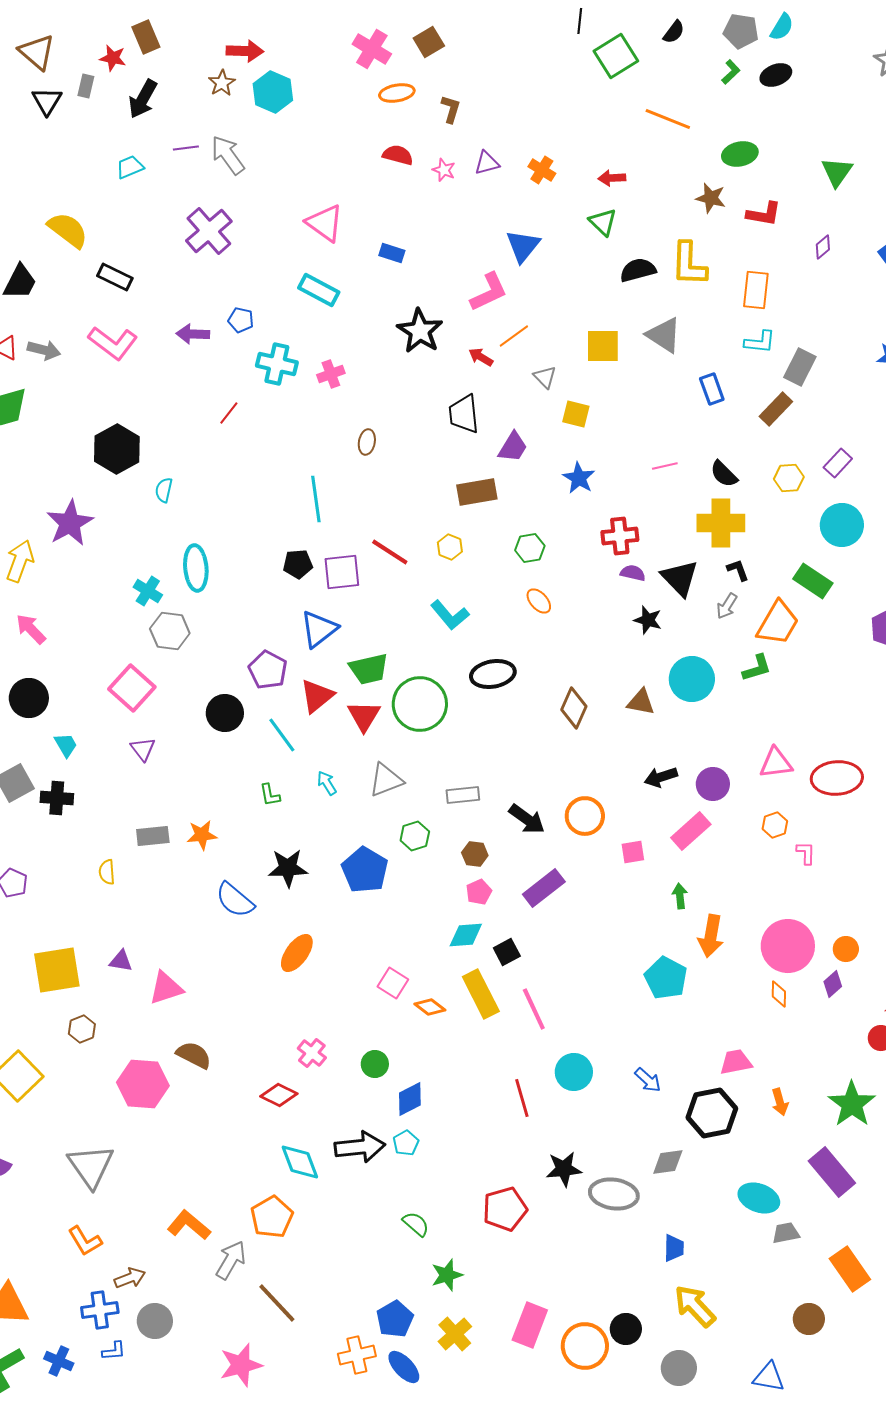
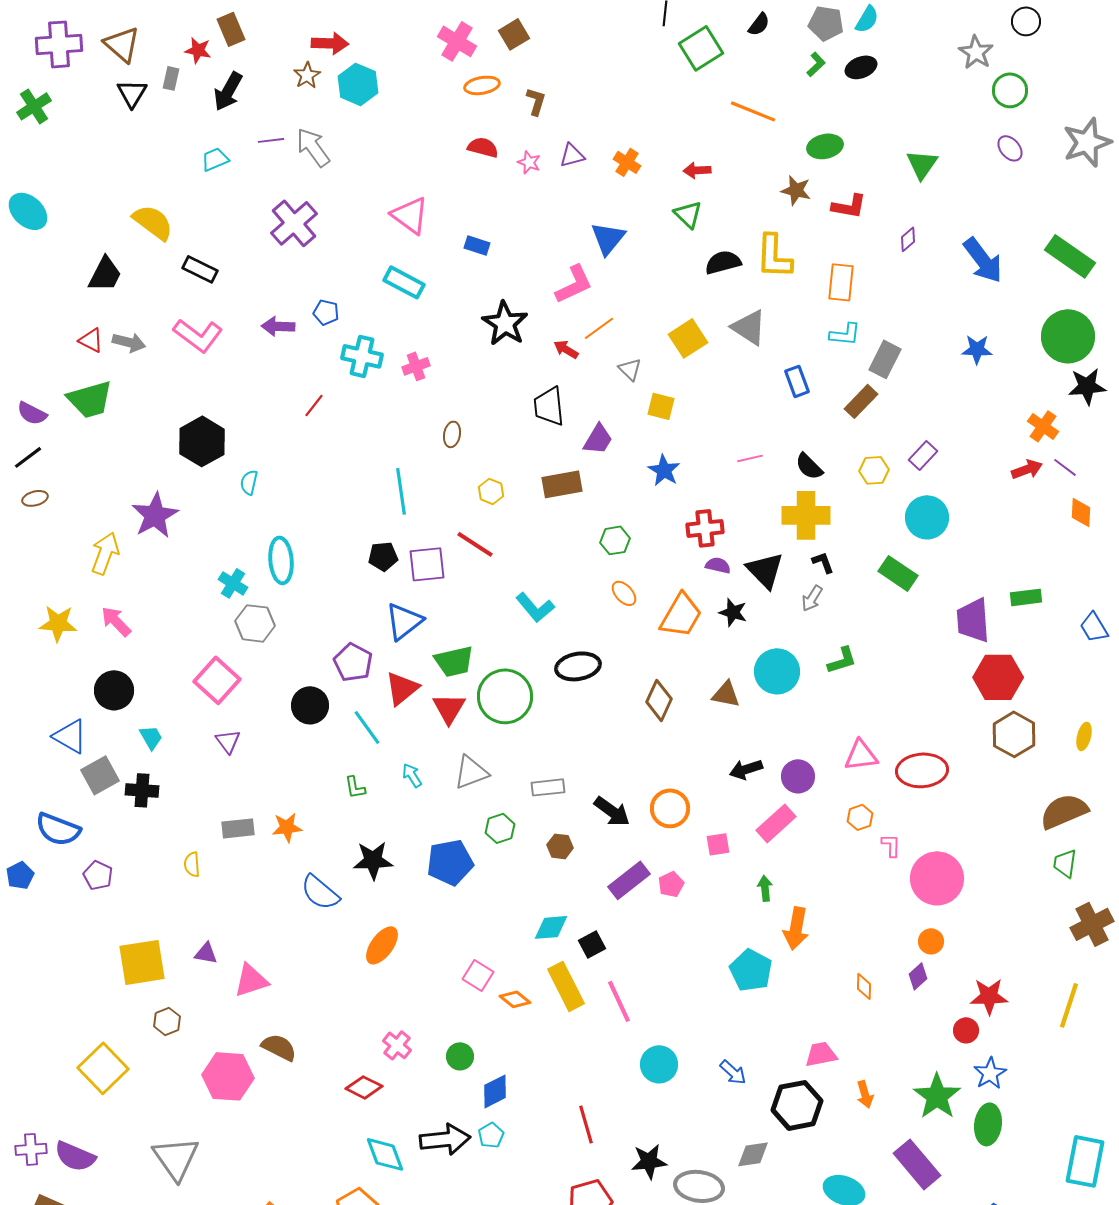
yellow square: (603, 346) -> (688, 338), turned -33
yellow hexagon: (450, 547) -> (491, 491), moved
orange trapezoid: (778, 623) -> (681, 615), moved
blue pentagon: (365, 870) -> (450, 862), turned 30
pink pentagon: (479, 892) -> (671, 884), moved
pink circle: (788, 946) -> (937, 878), moved
red line: (522, 1098) -> (586, 1124), moved

